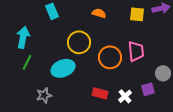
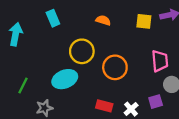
cyan arrow: (23, 37) -> (16, 34), moved
pink trapezoid: (136, 51) -> (160, 61), moved
green line: (27, 62) -> (23, 86), moved

